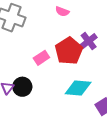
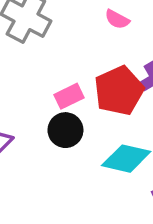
black circle: (22, 87) -> (65, 130), moved

